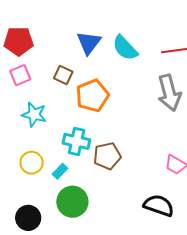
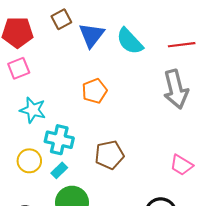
brown square: (63, 75) -> (61, 19), moved, turned 36
orange pentagon: (92, 96) -> (94, 91), size x0.7
cyan cross: (77, 141) -> (59, 140), moved

